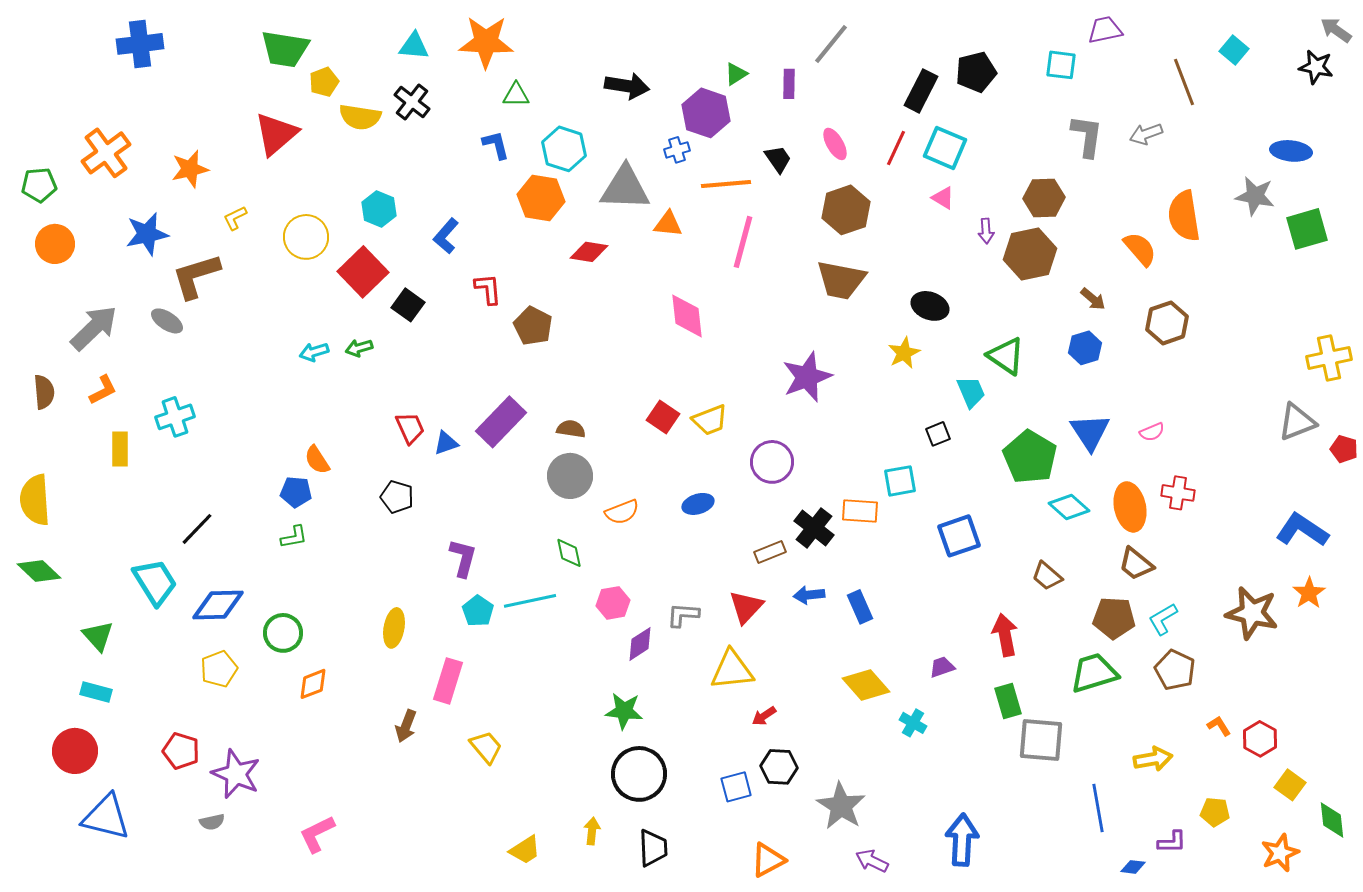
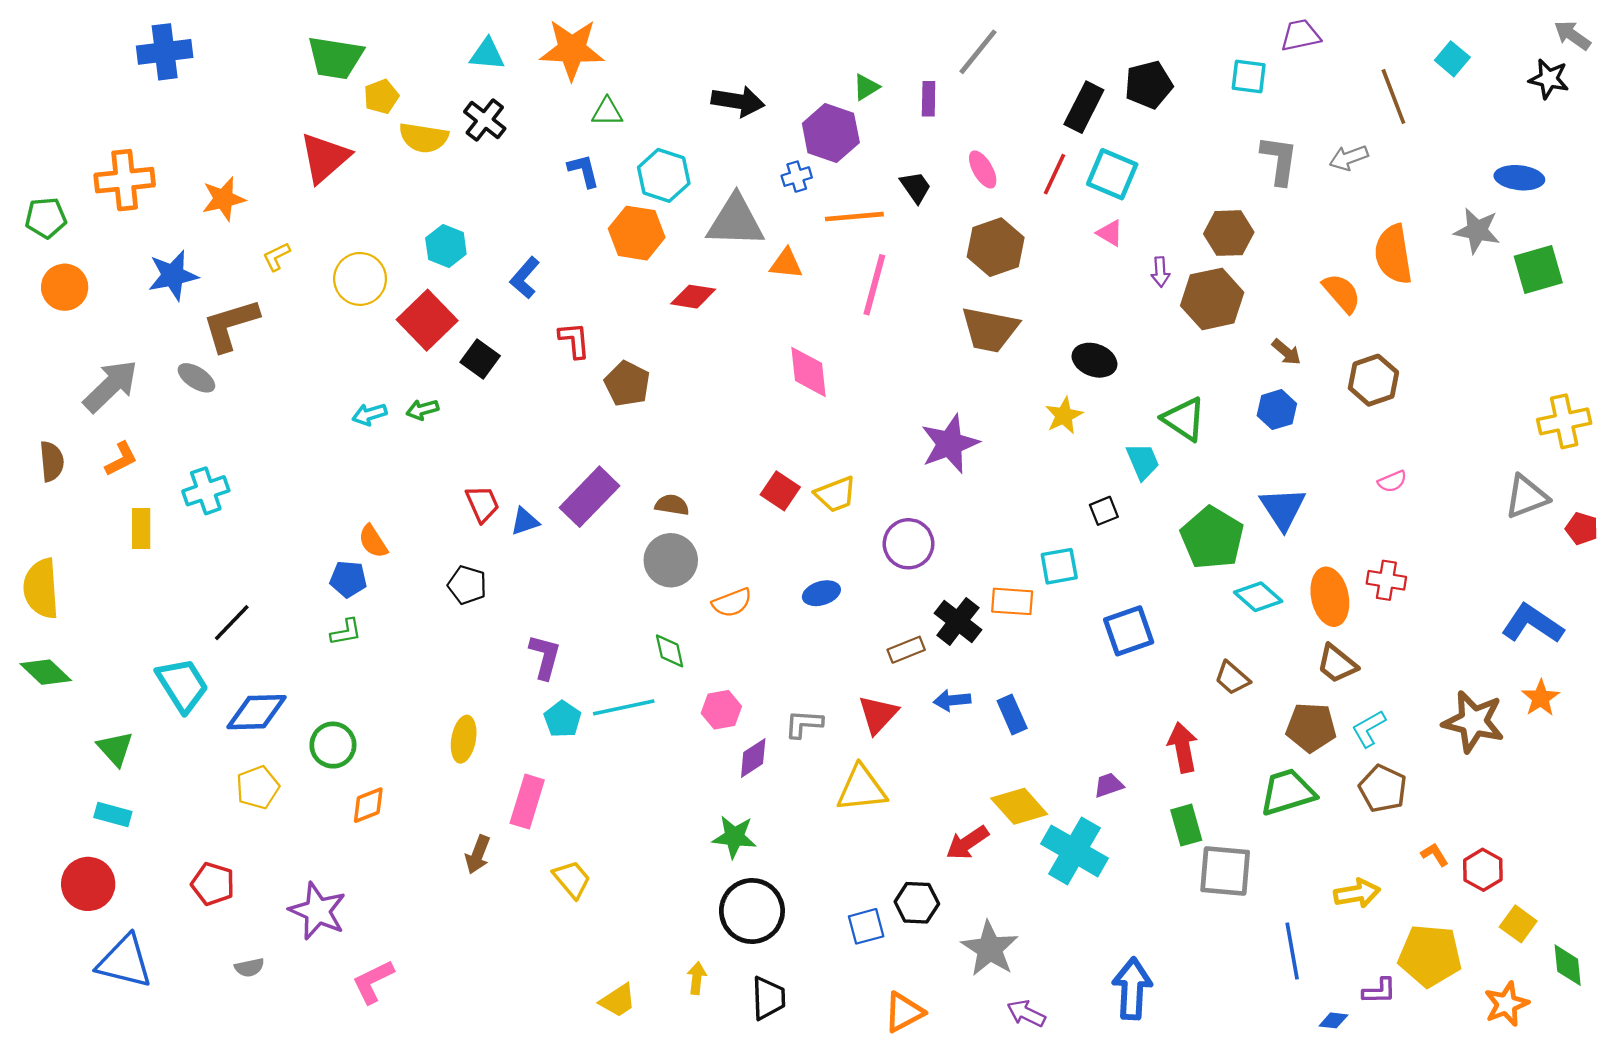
orange cross: (106, 153) -> (125, 180), turned 30
pink semicircle: (1152, 432) -> (1392, 481), moved
red arrow: (764, 716) -> (967, 843), moved, size x1.5
cyan cross: (913, 723) -> (1074, 851), size x2.0
purple star: (236, 774) -> (318, 911), moved
yellow pentagon: (1215, 812) -> (1430, 956), size x1.8

